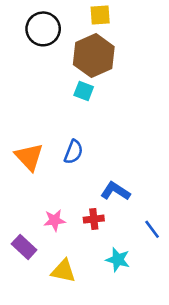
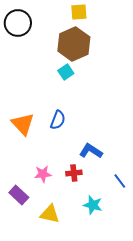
black circle: (43, 29) -> (18, 23), moved
cyan square: (84, 91) -> (66, 72), turned 35

